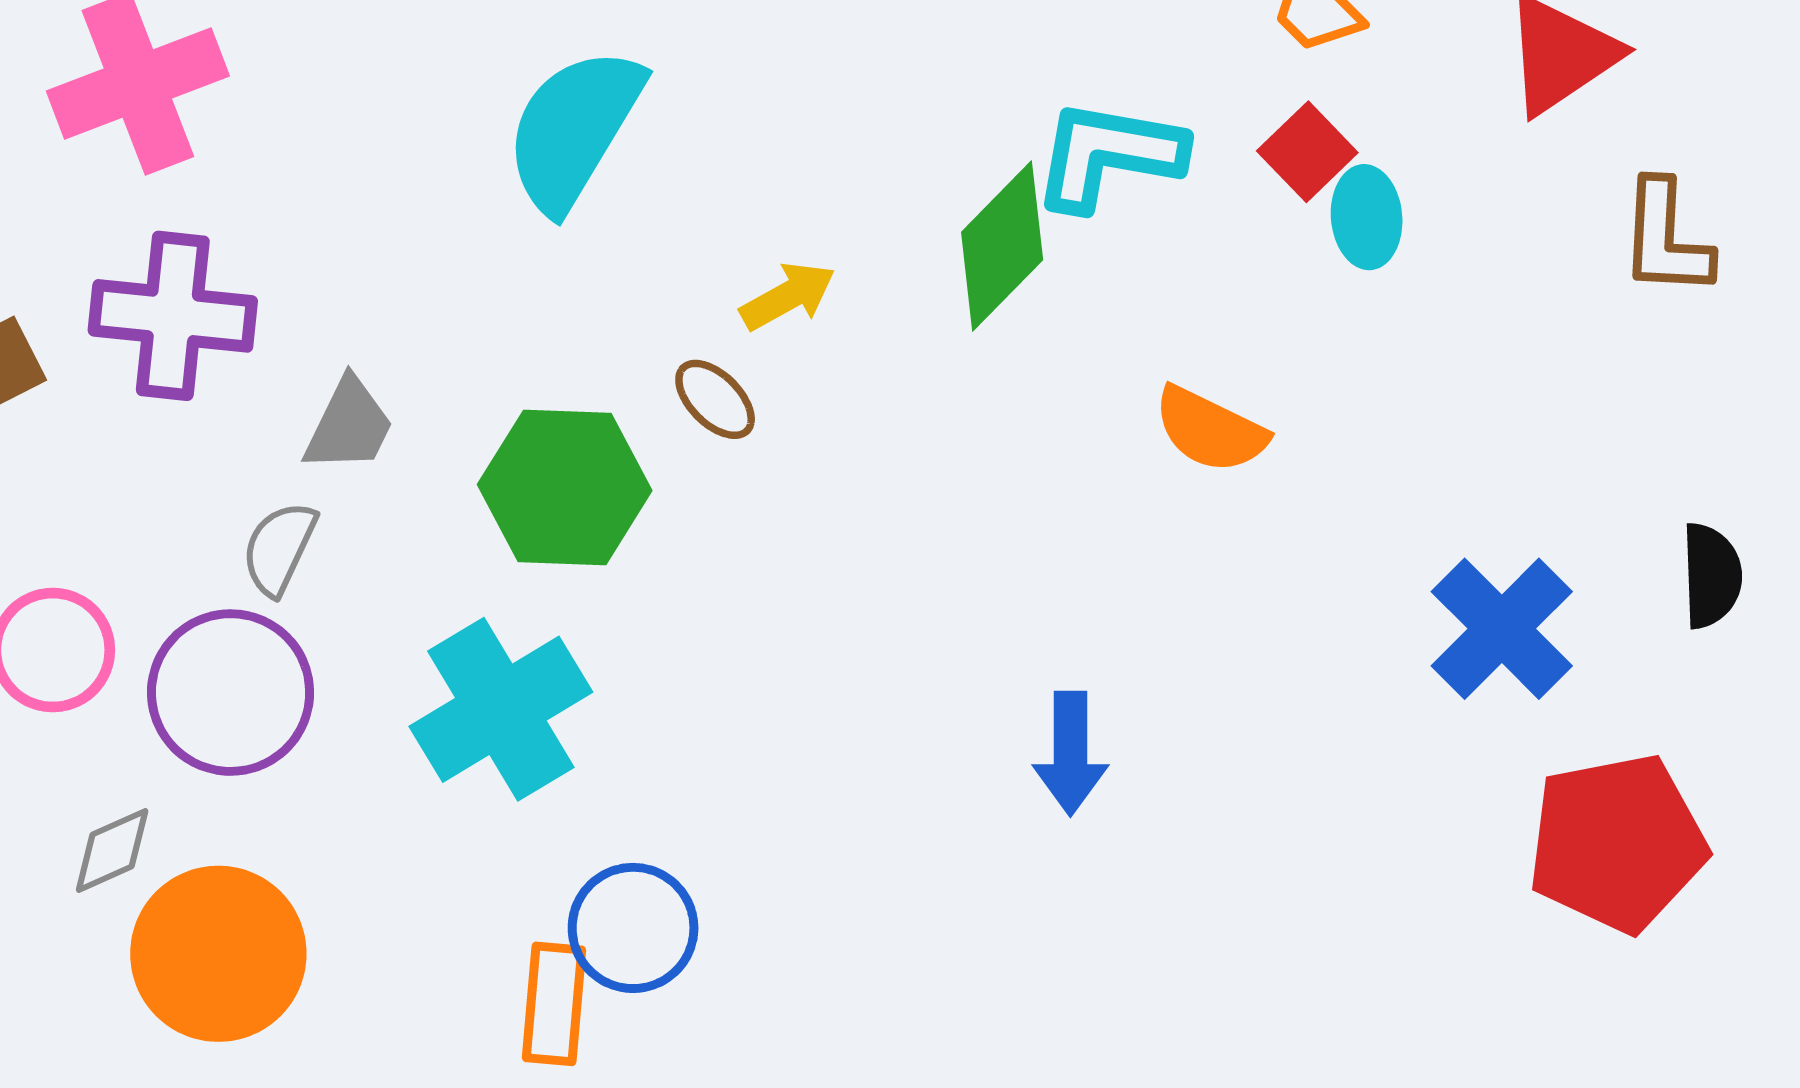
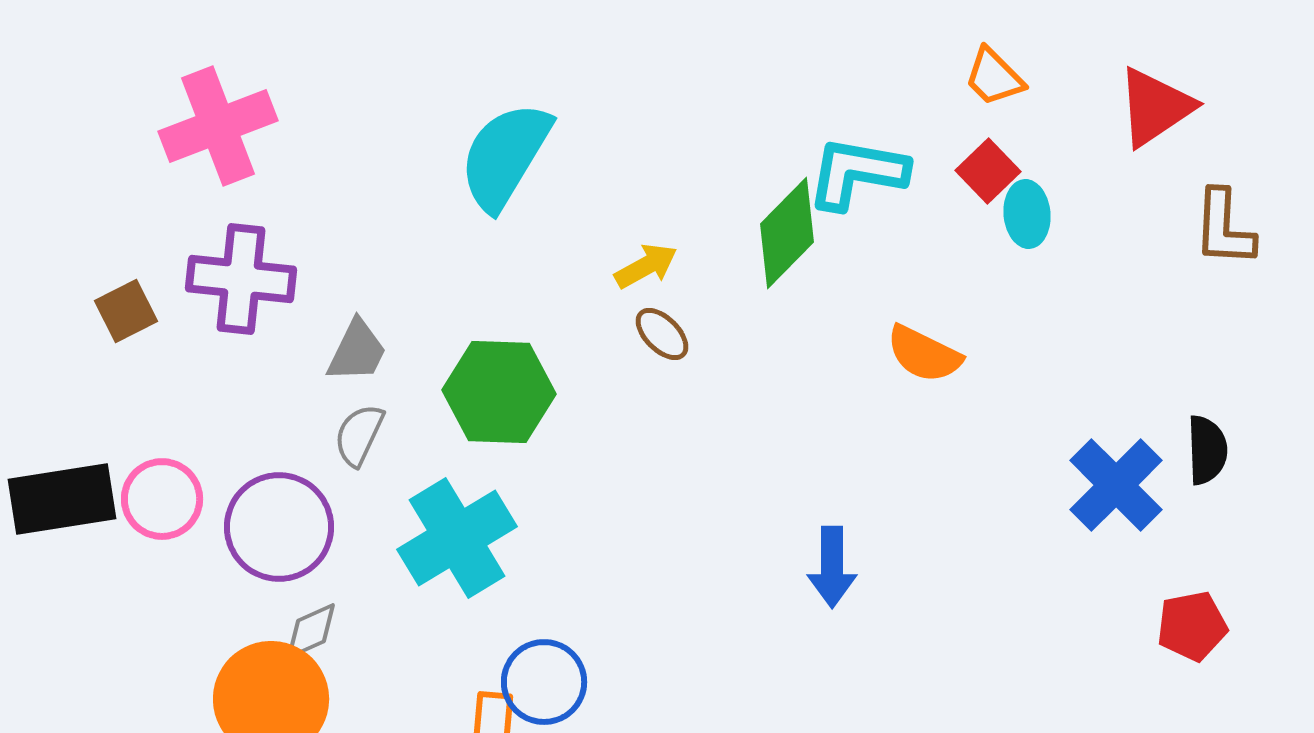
brown ellipse: (715, 399) -> (662, 334), moved
gray semicircle: (279, 548) -> (359, 435), moved
black semicircle: (1711, 576) -> (1207, 450), moved
red pentagon: (1617, 843) -> (1192, 626), size x0.6
gray diamond: (112, 850) -> (311, 631), moved

